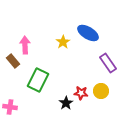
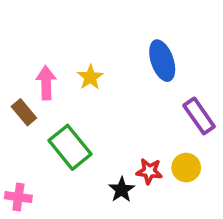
blue ellipse: (88, 33) -> (162, 61), turned 40
yellow star: (63, 42) -> (90, 77), moved
green rectangle: (38, 80) -> (70, 147), turned -65

